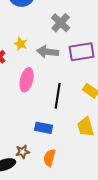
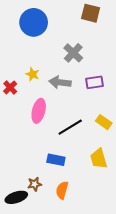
purple rectangle: (82, 52) -> (95, 82), size x0.7
black line: (58, 96) -> (70, 127), turned 50

